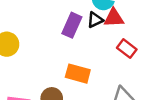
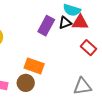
orange rectangle: (78, 74) -> (34, 66), moved

